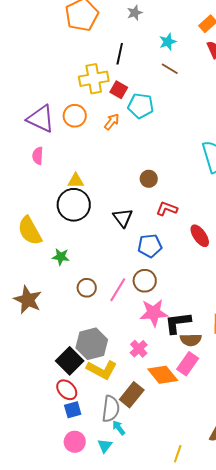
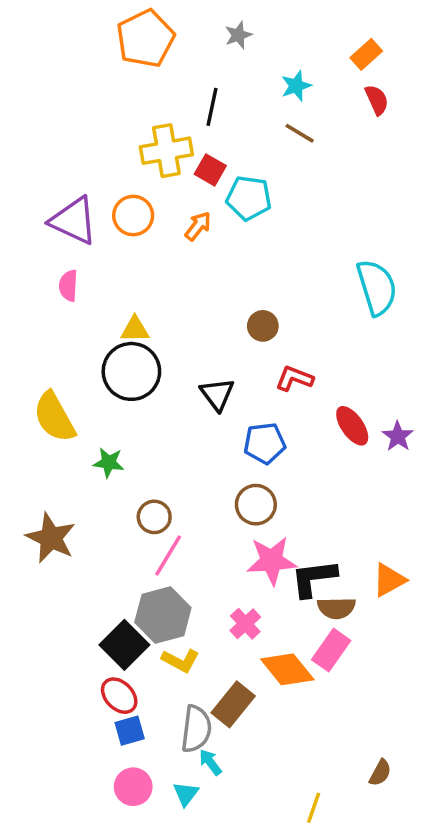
pink line: (118, 290) -> (168, 555), moved
yellow L-shape: (102, 370) -> (180, 661), size x0.7

